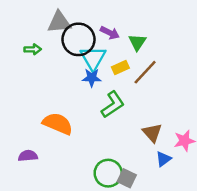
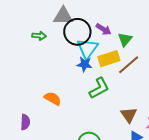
yellow rectangle: (120, 67) -> (109, 59), size x1.5
orange semicircle: (58, 124) -> (53, 99), size x0.7
purple semicircle: (28, 156) -> (25, 122), turned 91

